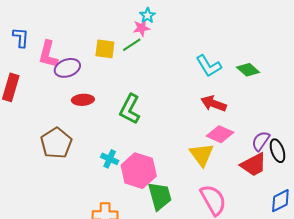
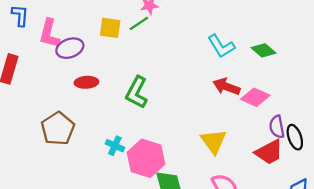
pink diamond: (220, 134) -> (255, 97), moved
purple semicircle: (261, 141) -> (277, 127), turned -45

